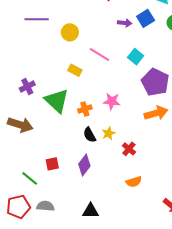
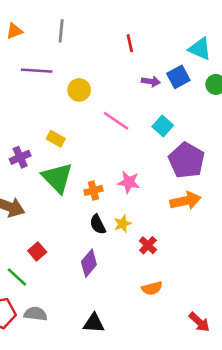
yellow rectangle: (75, 70) -> (56, 139), moved
red square: (52, 164) -> (37, 251), moved, turned -32

